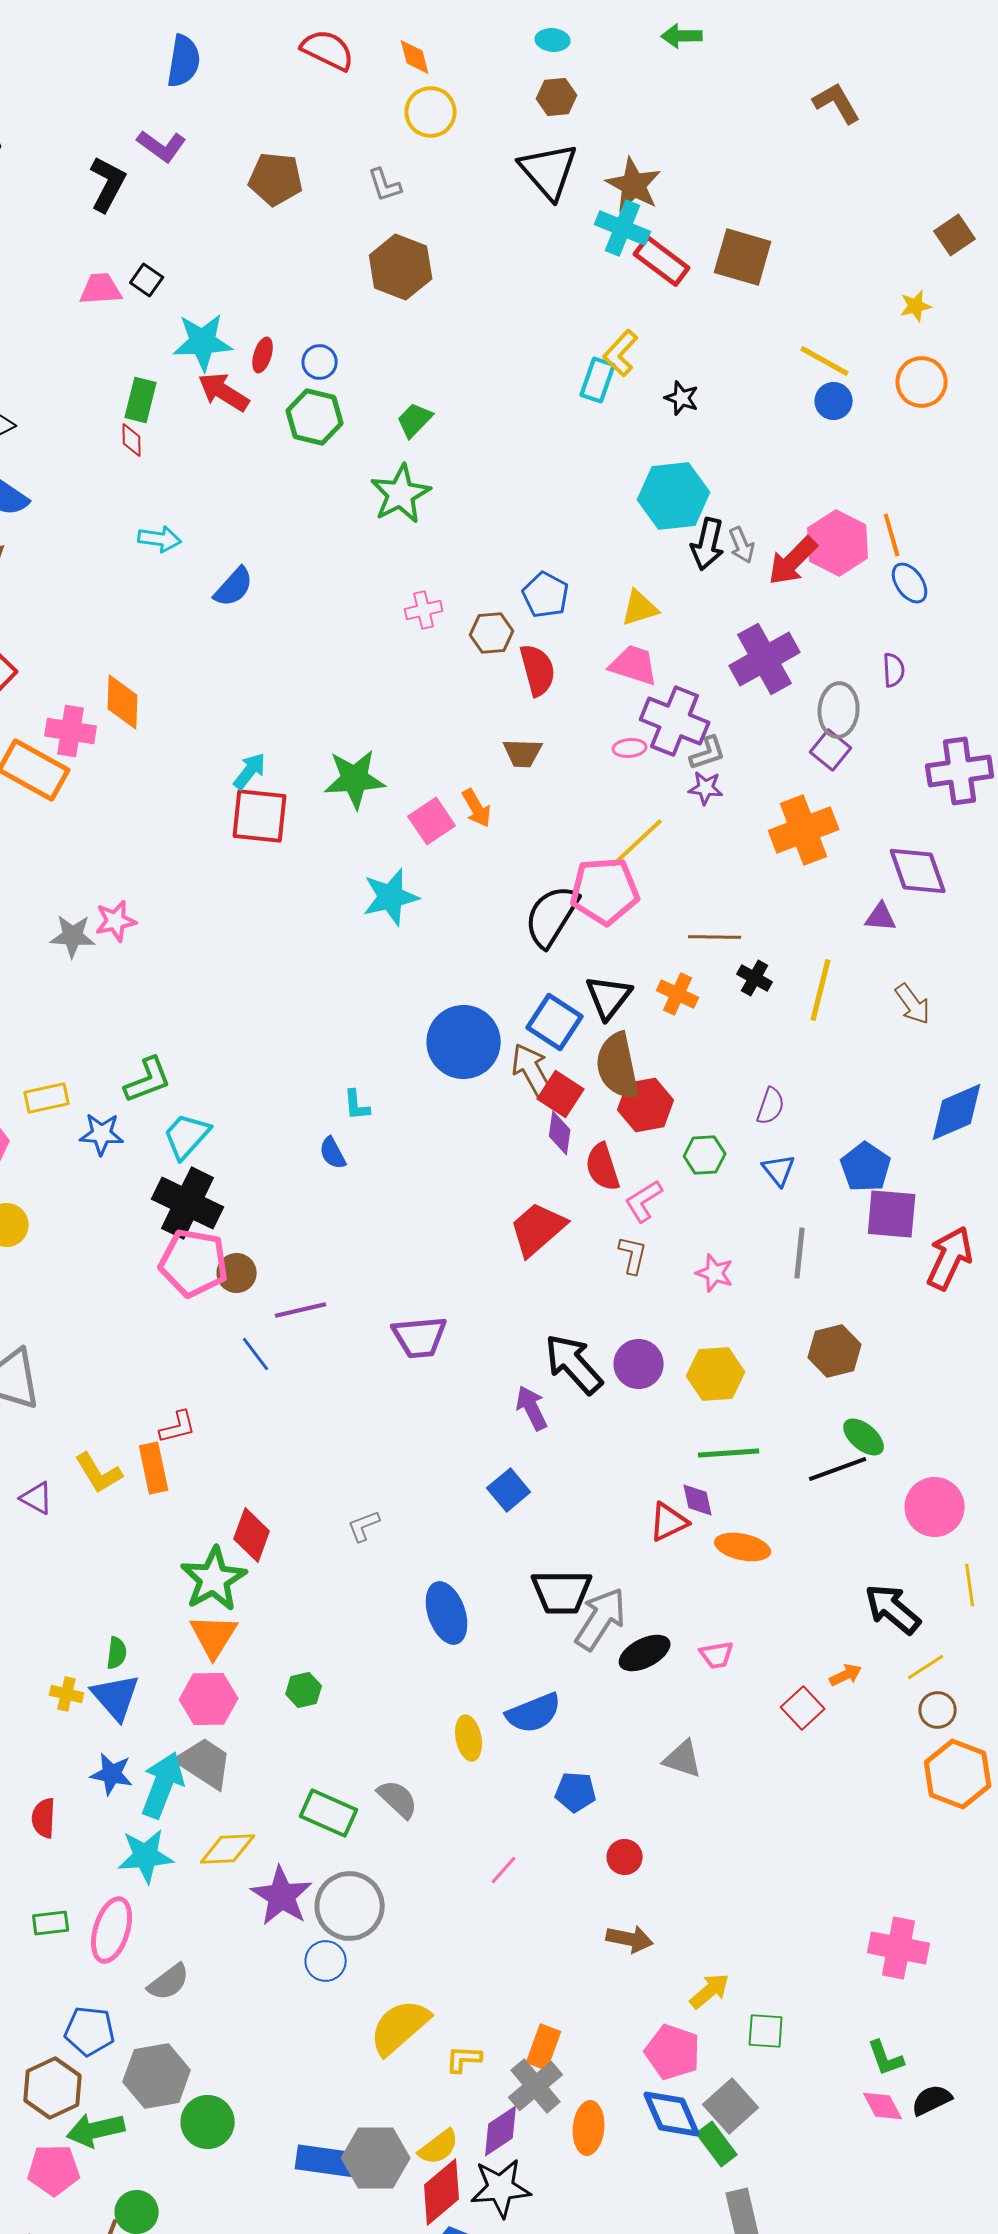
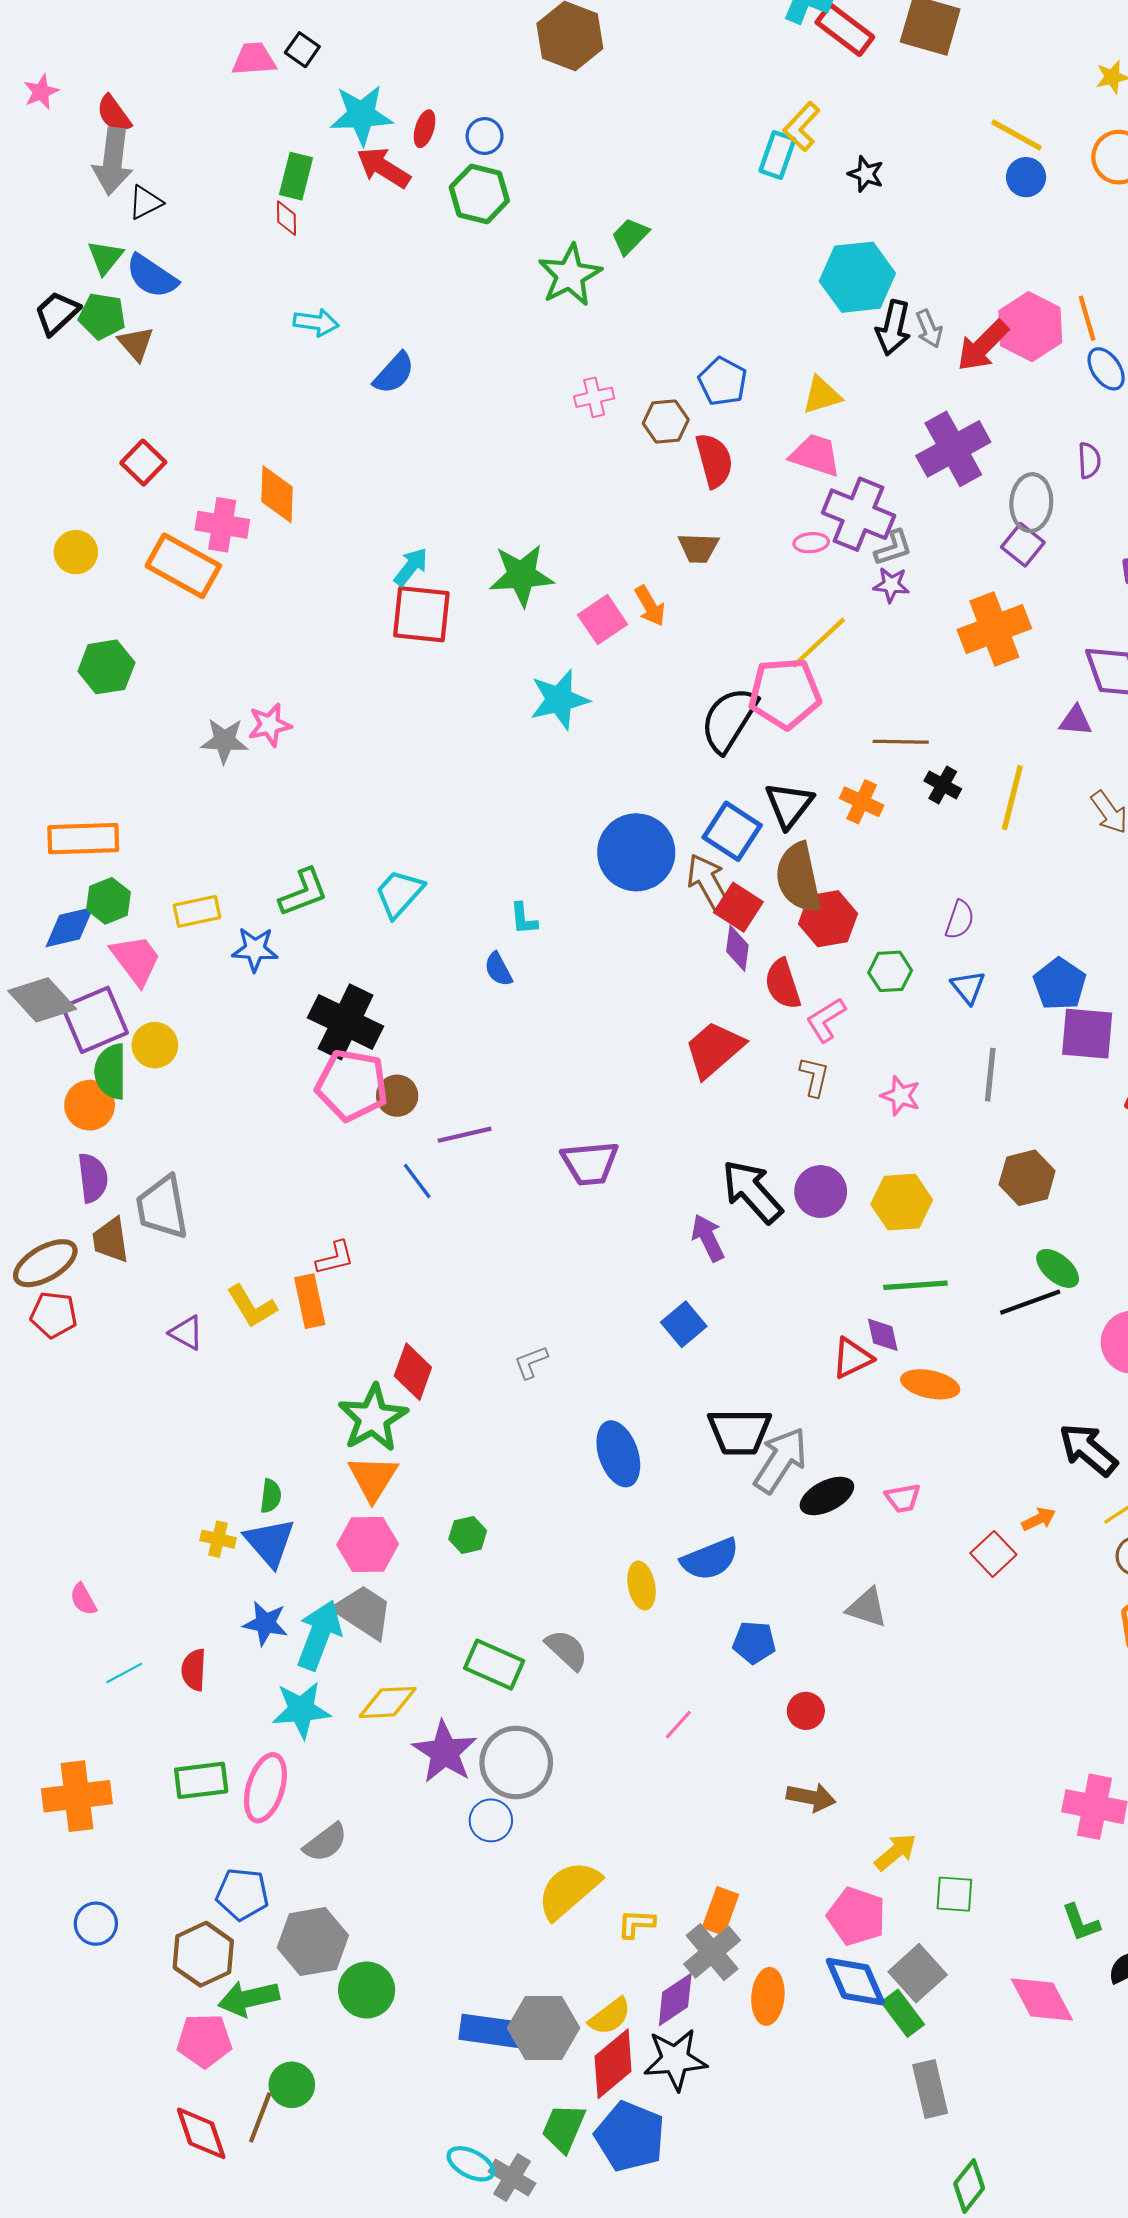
green trapezoid: (415, 420) -> (630, 236), moved
cyan trapezoid: (187, 1136) -> (399, 893), moved
green rectangle: (51, 1923) -> (201, 1780), size x1.4
pink diamond: (883, 2106) -> (1042, 2000), moved, size x1.5

